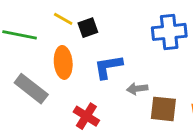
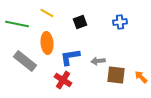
black square: (88, 28) -> (80, 22), moved
blue cross: (169, 32) -> (120, 22), size x0.6
blue L-shape: (108, 67) -> (70, 57), moved

